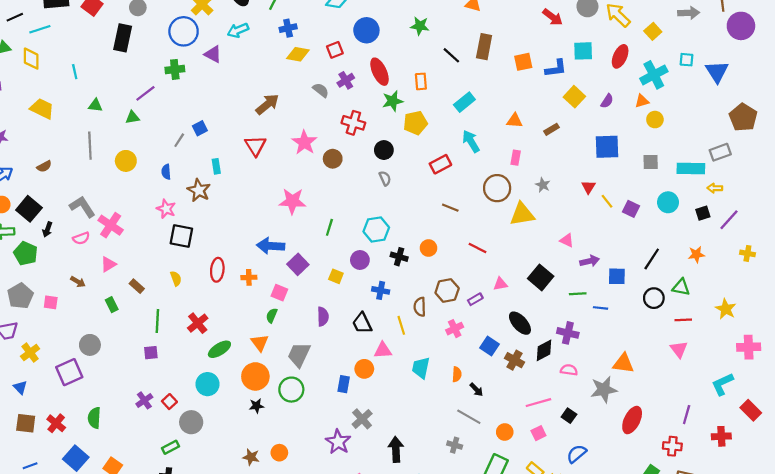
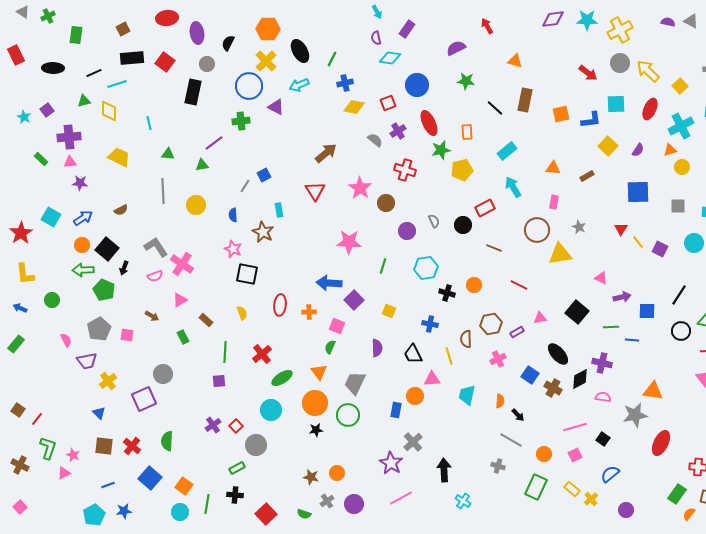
black circle: (384, 150) -> (463, 225), moved
purple circle: (360, 260) -> (407, 231), moved

